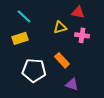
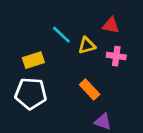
cyan line: (24, 16) -> (61, 35), moved
white pentagon: (34, 70) -> (31, 94), moved

